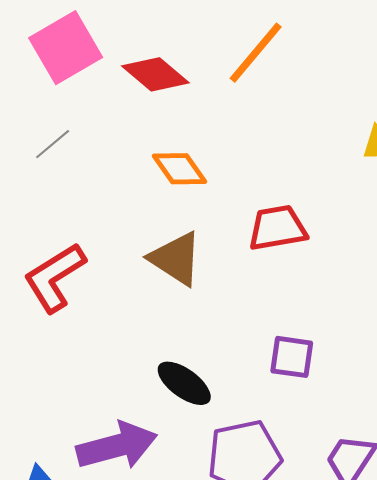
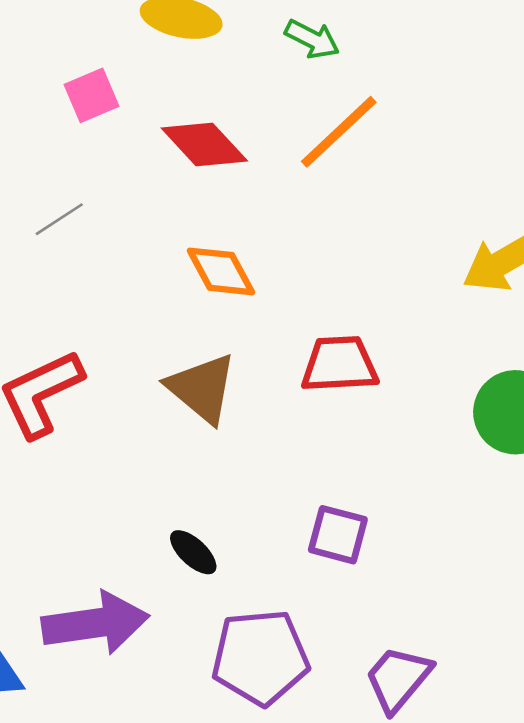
pink square: (66, 48) -> (91, 95), size x0.6
black ellipse: (184, 383) -> (193, 552), size x0.7

